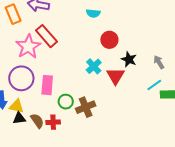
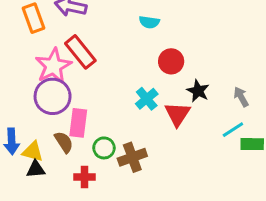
purple circle: (21, 78) -> (53, 96), moved
brown semicircle: (37, 121) -> (64, 142), moved

